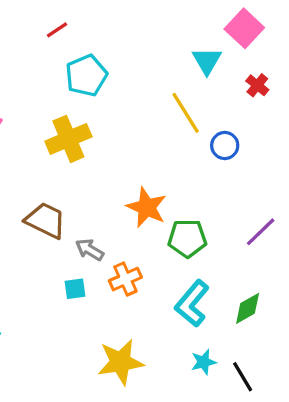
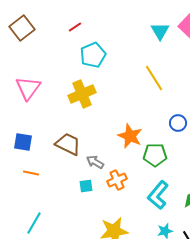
cyan triangle: (207, 61) -> (160, 31), moved
blue circle: (225, 146) -> (178, 123), moved

